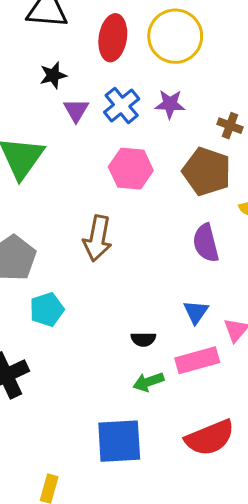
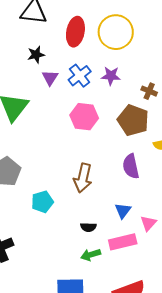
brown arrow: (97, 238) -> (83, 178), moved
cyan pentagon: (47, 310) -> (42, 202), moved

